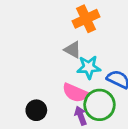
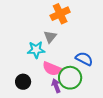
gray triangle: (73, 50) -> (50, 37), turned 40
cyan star: (89, 67) -> (36, 50), moved

